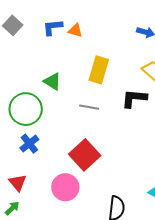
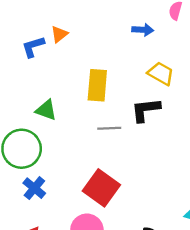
orange triangle: (75, 30) -> (59, 34), moved, turned -42
gray line: (89, 107) -> (109, 128), moved

